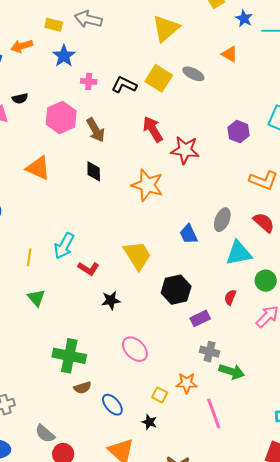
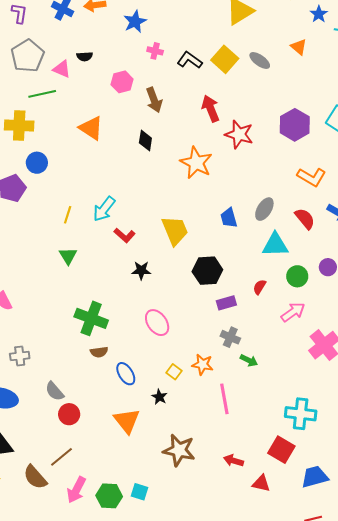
pink hexagon: (61, 117) -> (122, 82), size x0.7
purple hexagon: (238, 132) -> (295, 125), size x1.4
green arrow: (232, 371) -> (249, 360), size x0.7

